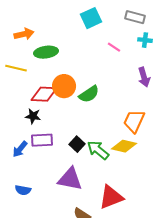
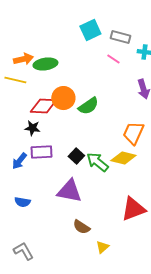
gray rectangle: (135, 17) -> (120, 37), moved
orange arrow: (24, 34) -> (23, 59), moved
red triangle: (111, 197) -> (133, 209), moved

